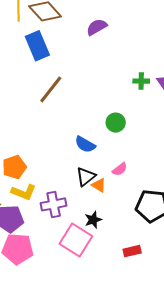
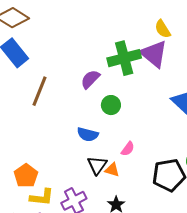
purple semicircle: (97, 27) -> (90, 79), moved
green cross: (141, 81) -> (124, 58), size x2.0

